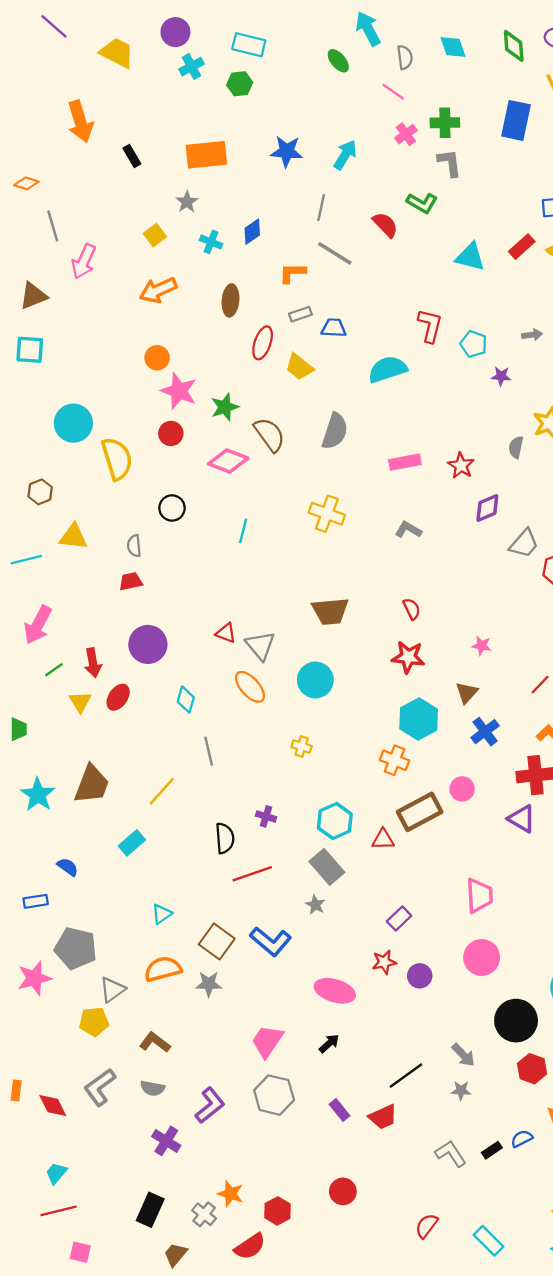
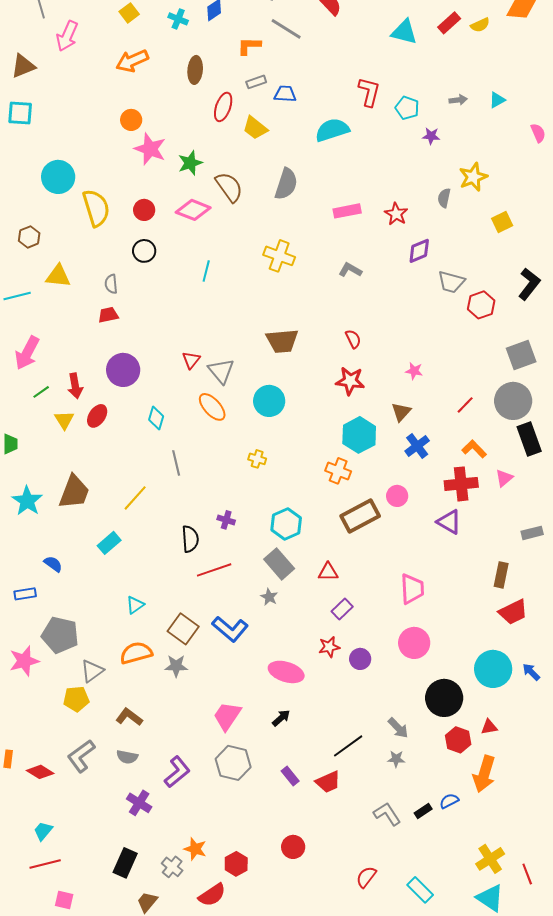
red circle: (171, 433) -> (144, 210), moved
gray trapezoid: (524, 544) -> (451, 282), turned 64
red triangle: (226, 633) -> (191, 360), turned 48
red triangle: (383, 839) -> (328, 572), moved
red diamond: (53, 1105) -> (40, 772), turned -32

